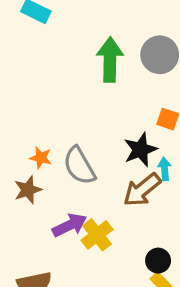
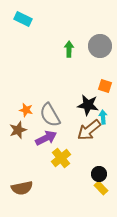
green arrow: (110, 60) -> (69, 49), size x0.6
black star: (140, 150) -> (88, 105), turned 30
purple arrow: (70, 225) -> (46, 138), moved

